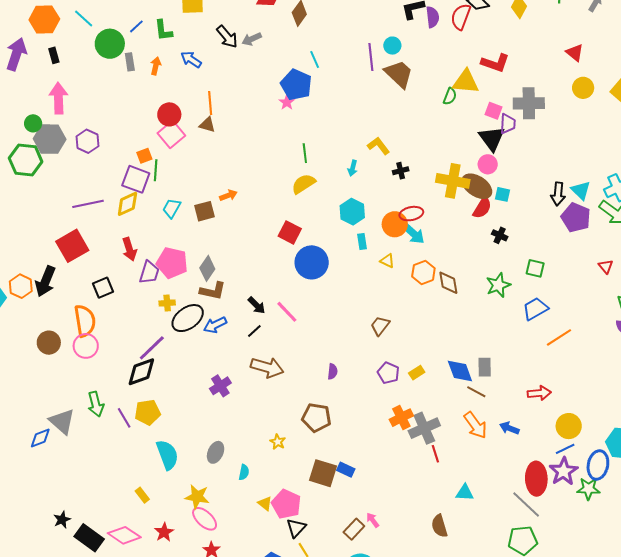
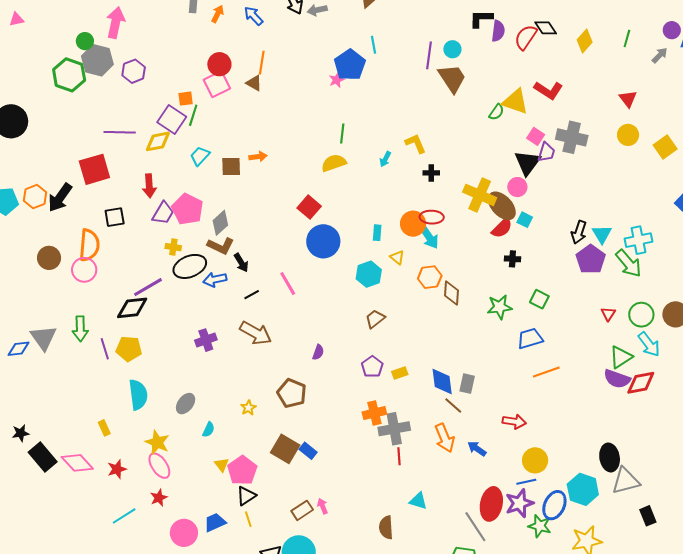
cyan hexagon: (352, 212) -> (369, 274), moved
black cross: (500, 235) -> (512, 259), turned -35
black arrow: (257, 305) -> (241, 263), moved

